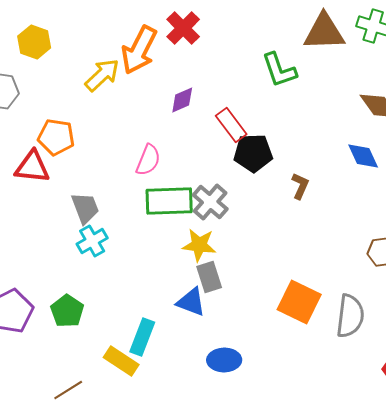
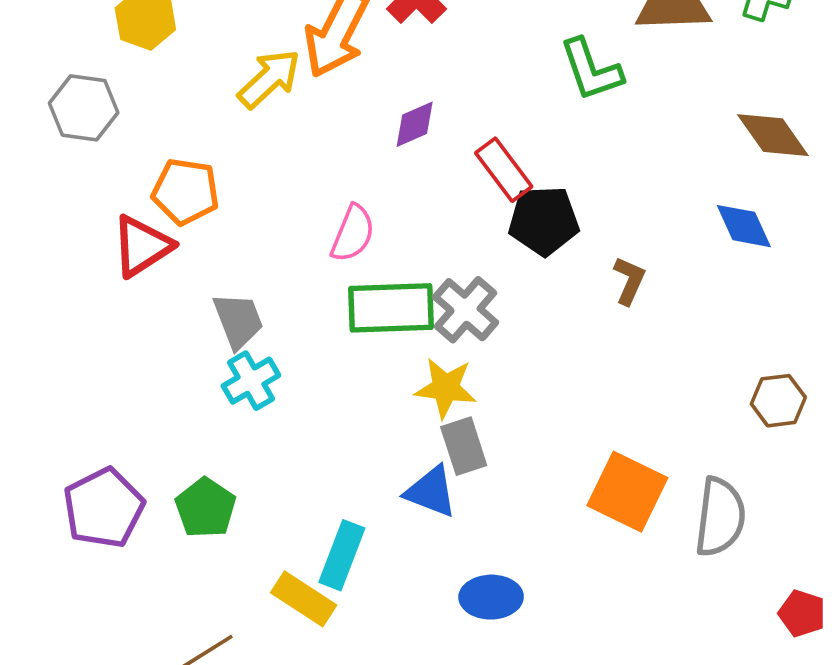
red triangle: (32, 167) -> (142, 246), turned -39

